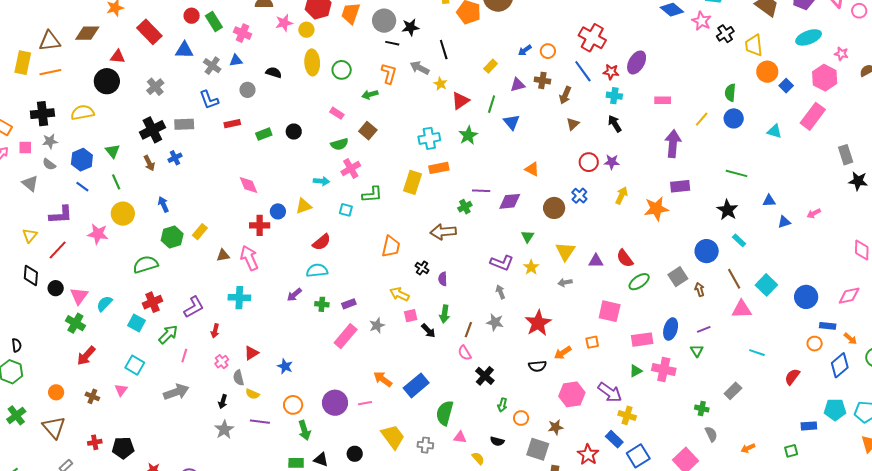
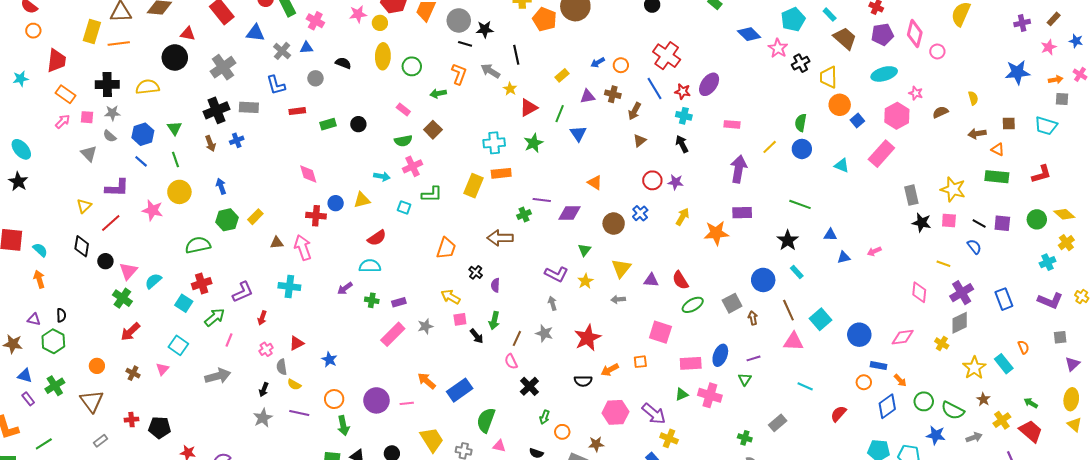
gray cross: (155, 87) -> (223, 67), size x1.4

